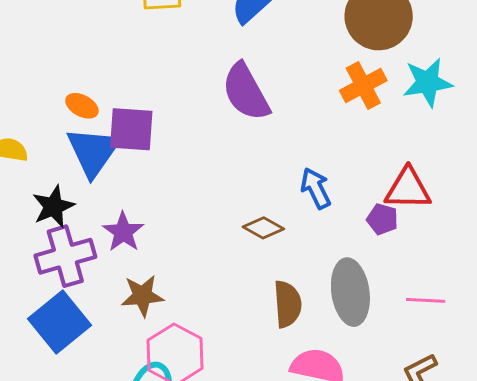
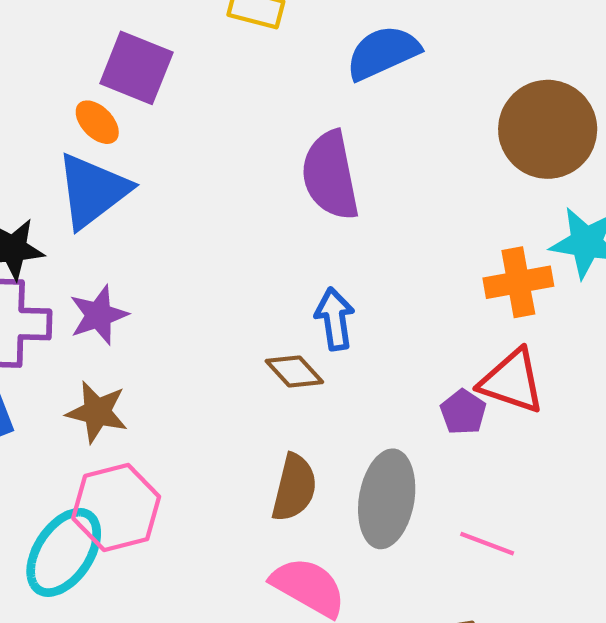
orange cross: (363, 86) -> (518, 282), moved
purple square: (131, 129) -> (136, 68), moved
blue arrow: (316, 188) -> (335, 319), moved

